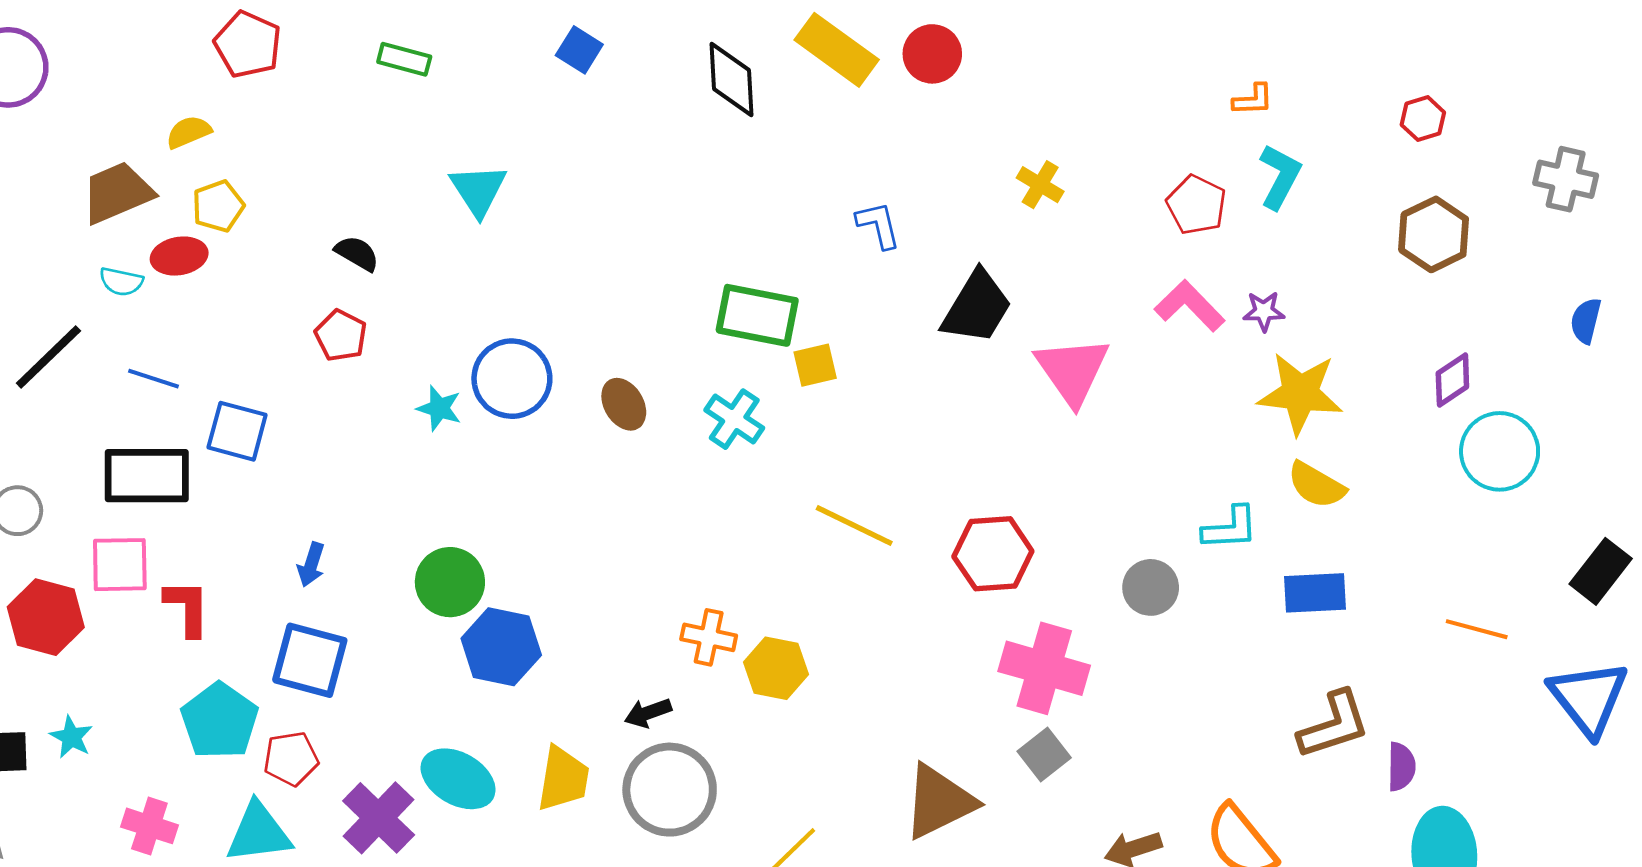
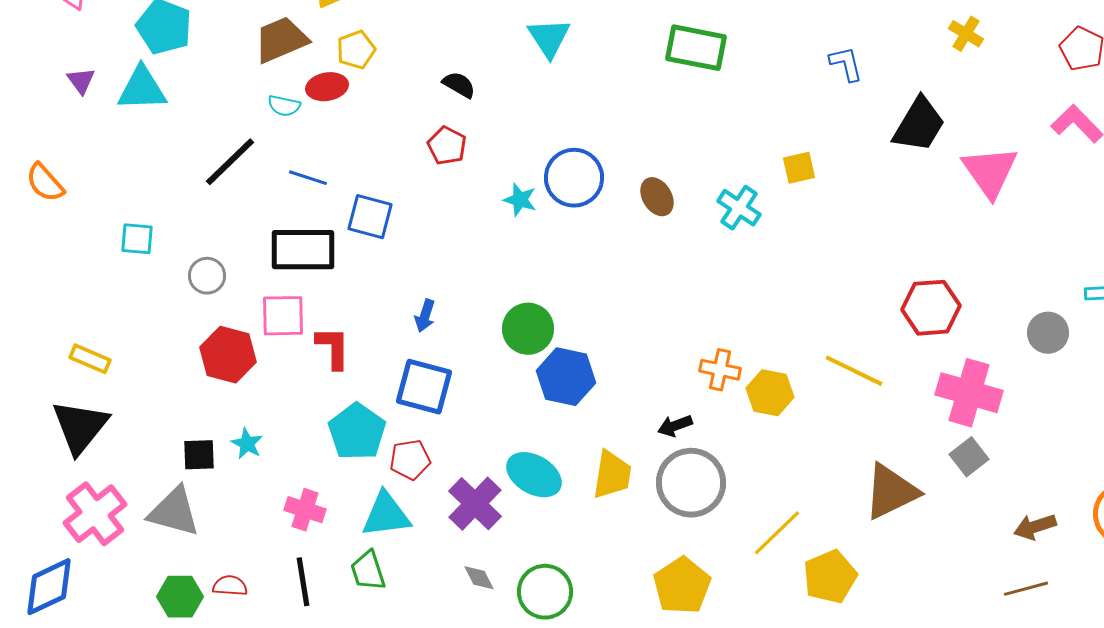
green rectangle: (757, 315) -> (696, 48), moved
yellow line: (854, 525) -> (854, 371), moved

